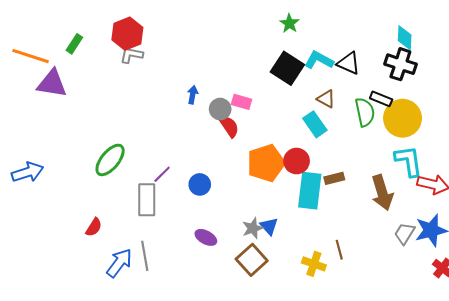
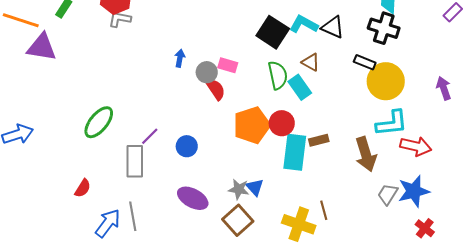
green semicircle: (365, 112) -> (278, 75), moved
cyan L-shape: (409, 161) -> (392, 123), turned 92
gray star: (253, 228) -> (239, 189), turned 30
purple ellipse: (206, 237) -> (193, 198), size x1.4
yellow cross: (314, 264) -> (299, 224), size x1.4

